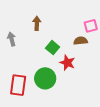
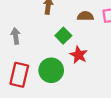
gray arrow: (12, 39) -> (16, 36), moved
brown semicircle: (81, 41) -> (85, 16), moved

